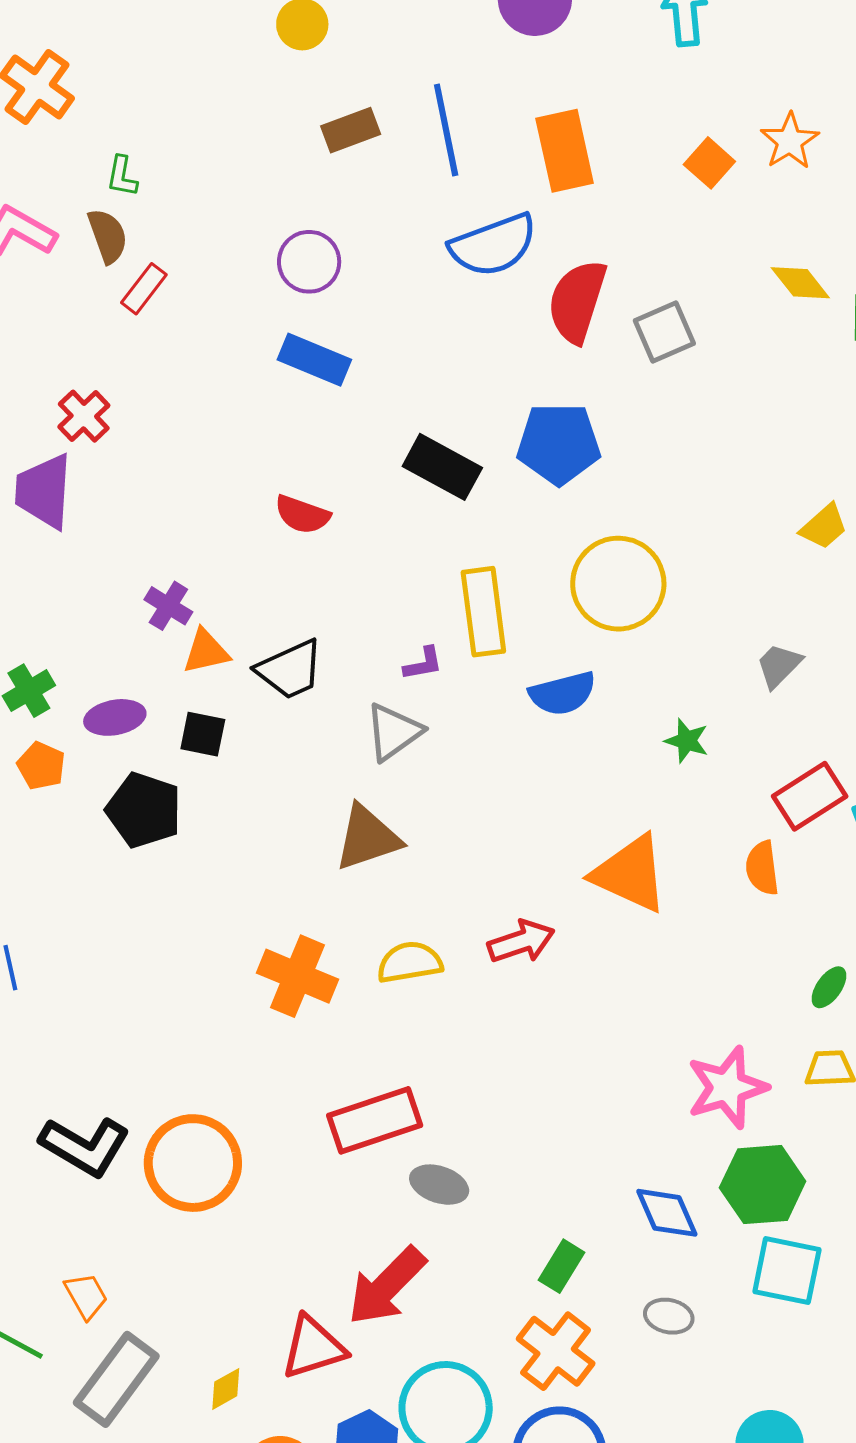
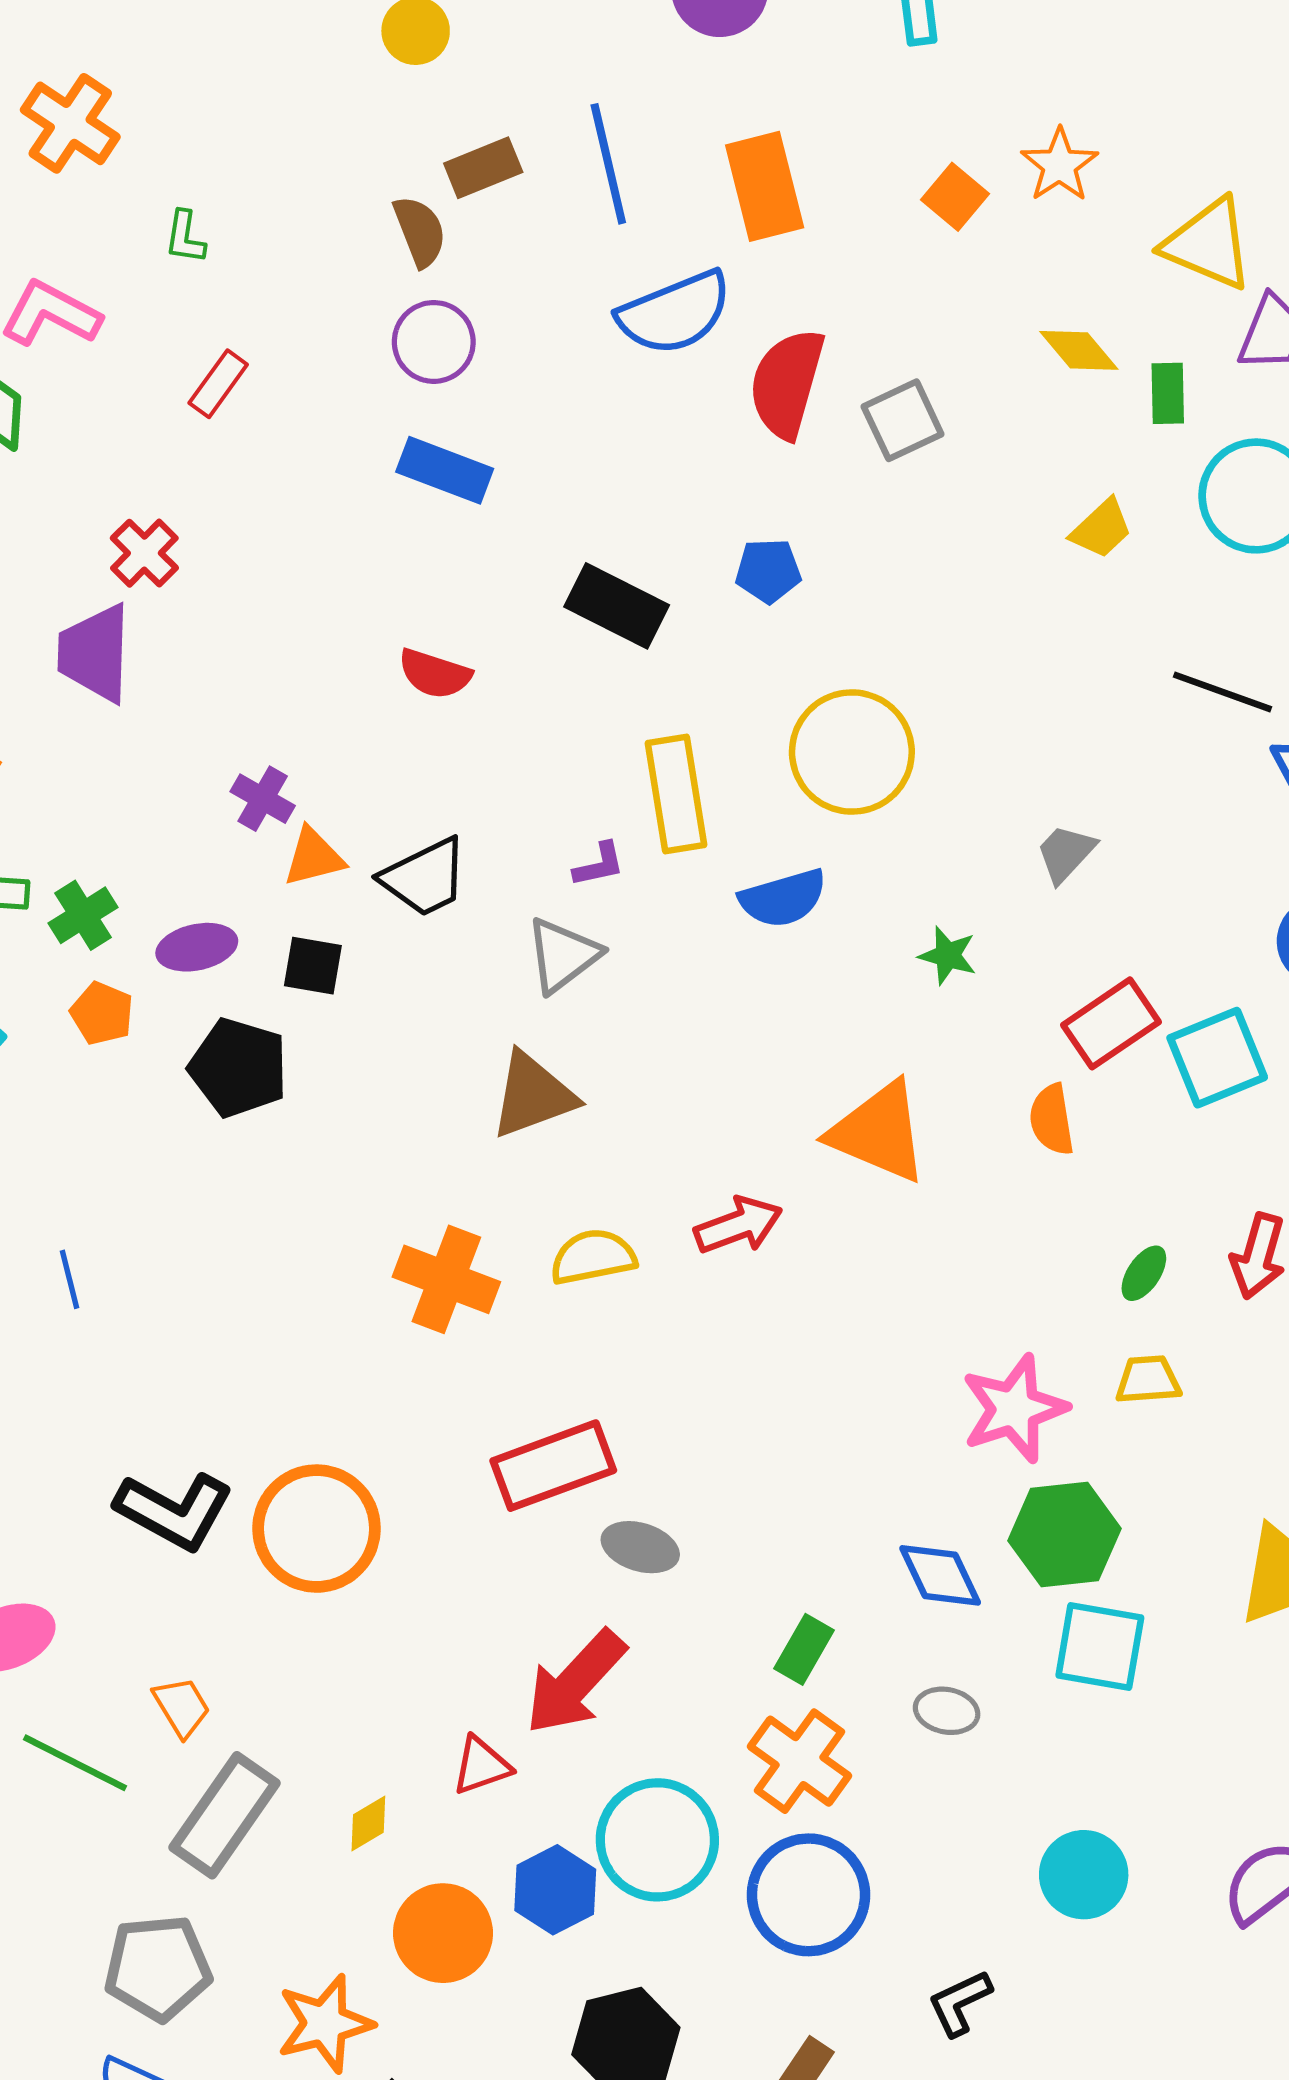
brown semicircle: (108, 236) -> (420, 231), moved
blue pentagon: (559, 444) -> (768, 571), size x0.6
yellow trapezoid: (824, 527) -> (1101, 529), moved
red triangle: (313, 1347) -> (481, 1766), size x0.7

